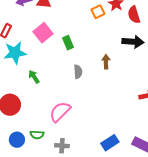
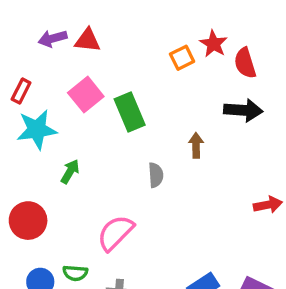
green rectangle: (68, 43) -> (130, 112), size x1.5
gray semicircle: (78, 72) -> (156, 175), moved
green arrow: (34, 77) -> (70, 172), turned 64

